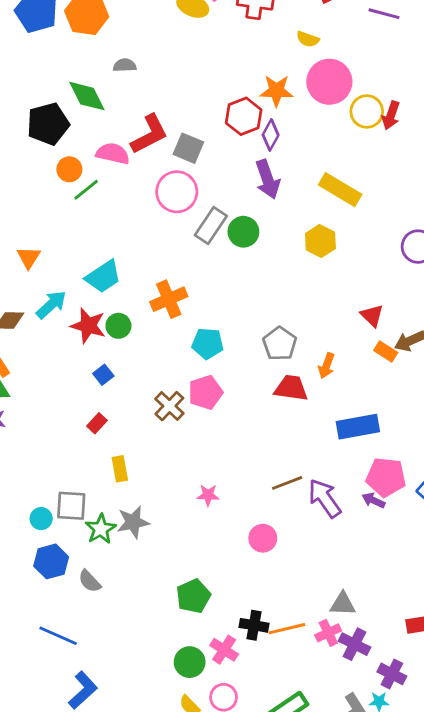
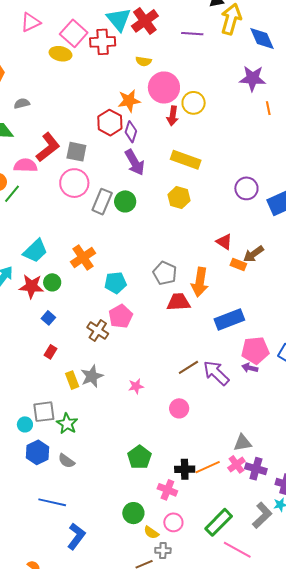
red arrow: (391, 115) -> (173, 116), moved
orange arrow: (327, 366) -> (200, 282), size x1.6
gray star: (133, 522) -> (92, 376), moved
green circle: (190, 662) -> (133, 513), moved

